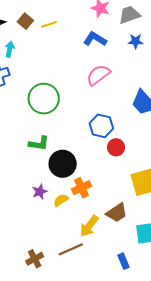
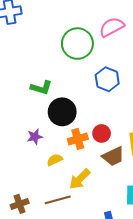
green circle: (44, 99) -> (77, 44), moved
red circle: (116, 147) -> (102, 133), moved
yellow semicircle: (61, 200) -> (55, 160), moved
brown trapezoid: (117, 213) -> (113, 156), moved

